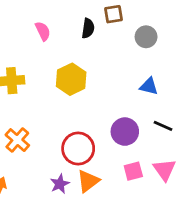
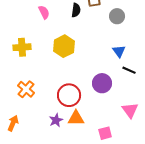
blue triangle: (149, 86) -> (119, 51), turned 40
black line: (163, 126) -> (129, 70), moved
pink square: (133, 171) -> (105, 133), moved
orange triangle: (88, 181) -> (76, 118), turned 36

